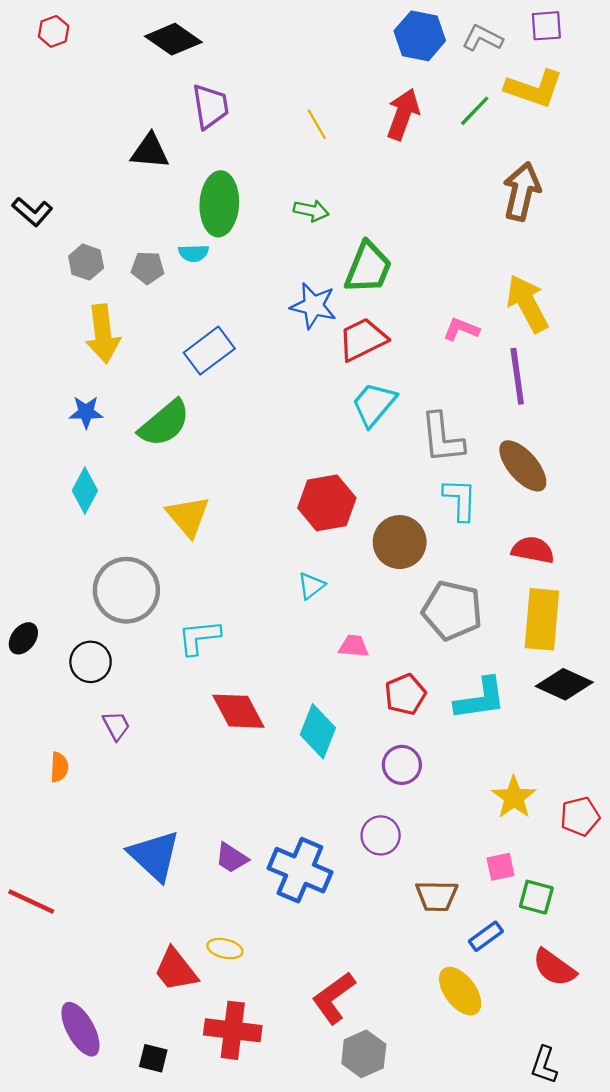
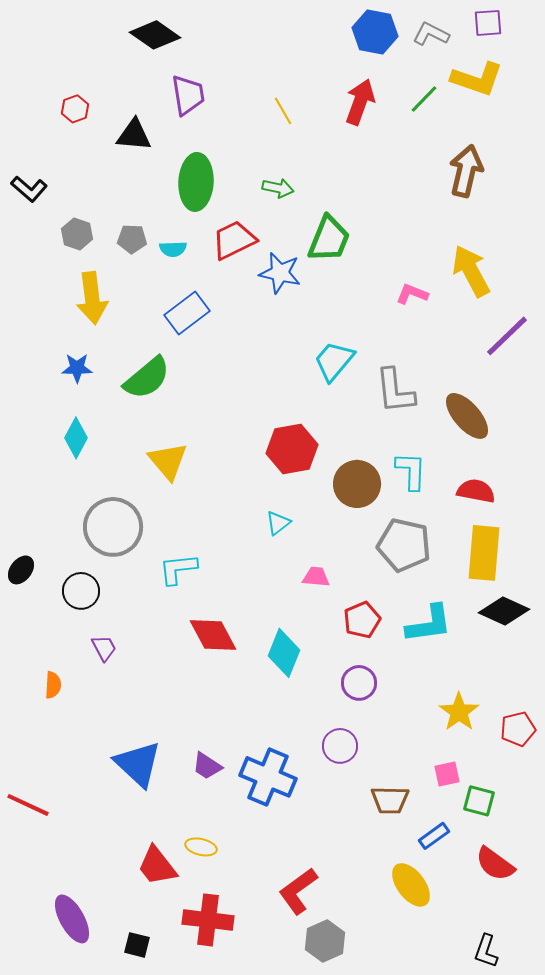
red hexagon: (54, 31) -> (75, 109), moved
cyan semicircle: (194, 253) -> (173, 249), moved
red trapezoid: (363, 339) -> (234, 240), moved
purple line: (517, 376) -> (507, 336), moved, turned 54
cyan L-shape: (460, 499) -> (411, 471), moved

